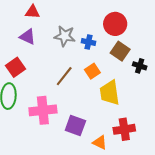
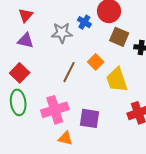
red triangle: (33, 12) -> (26, 15), turned -42
blue cross: (88, 42) -> (84, 22), moved, turned 32
orange triangle: (100, 142) -> (65, 138), moved

